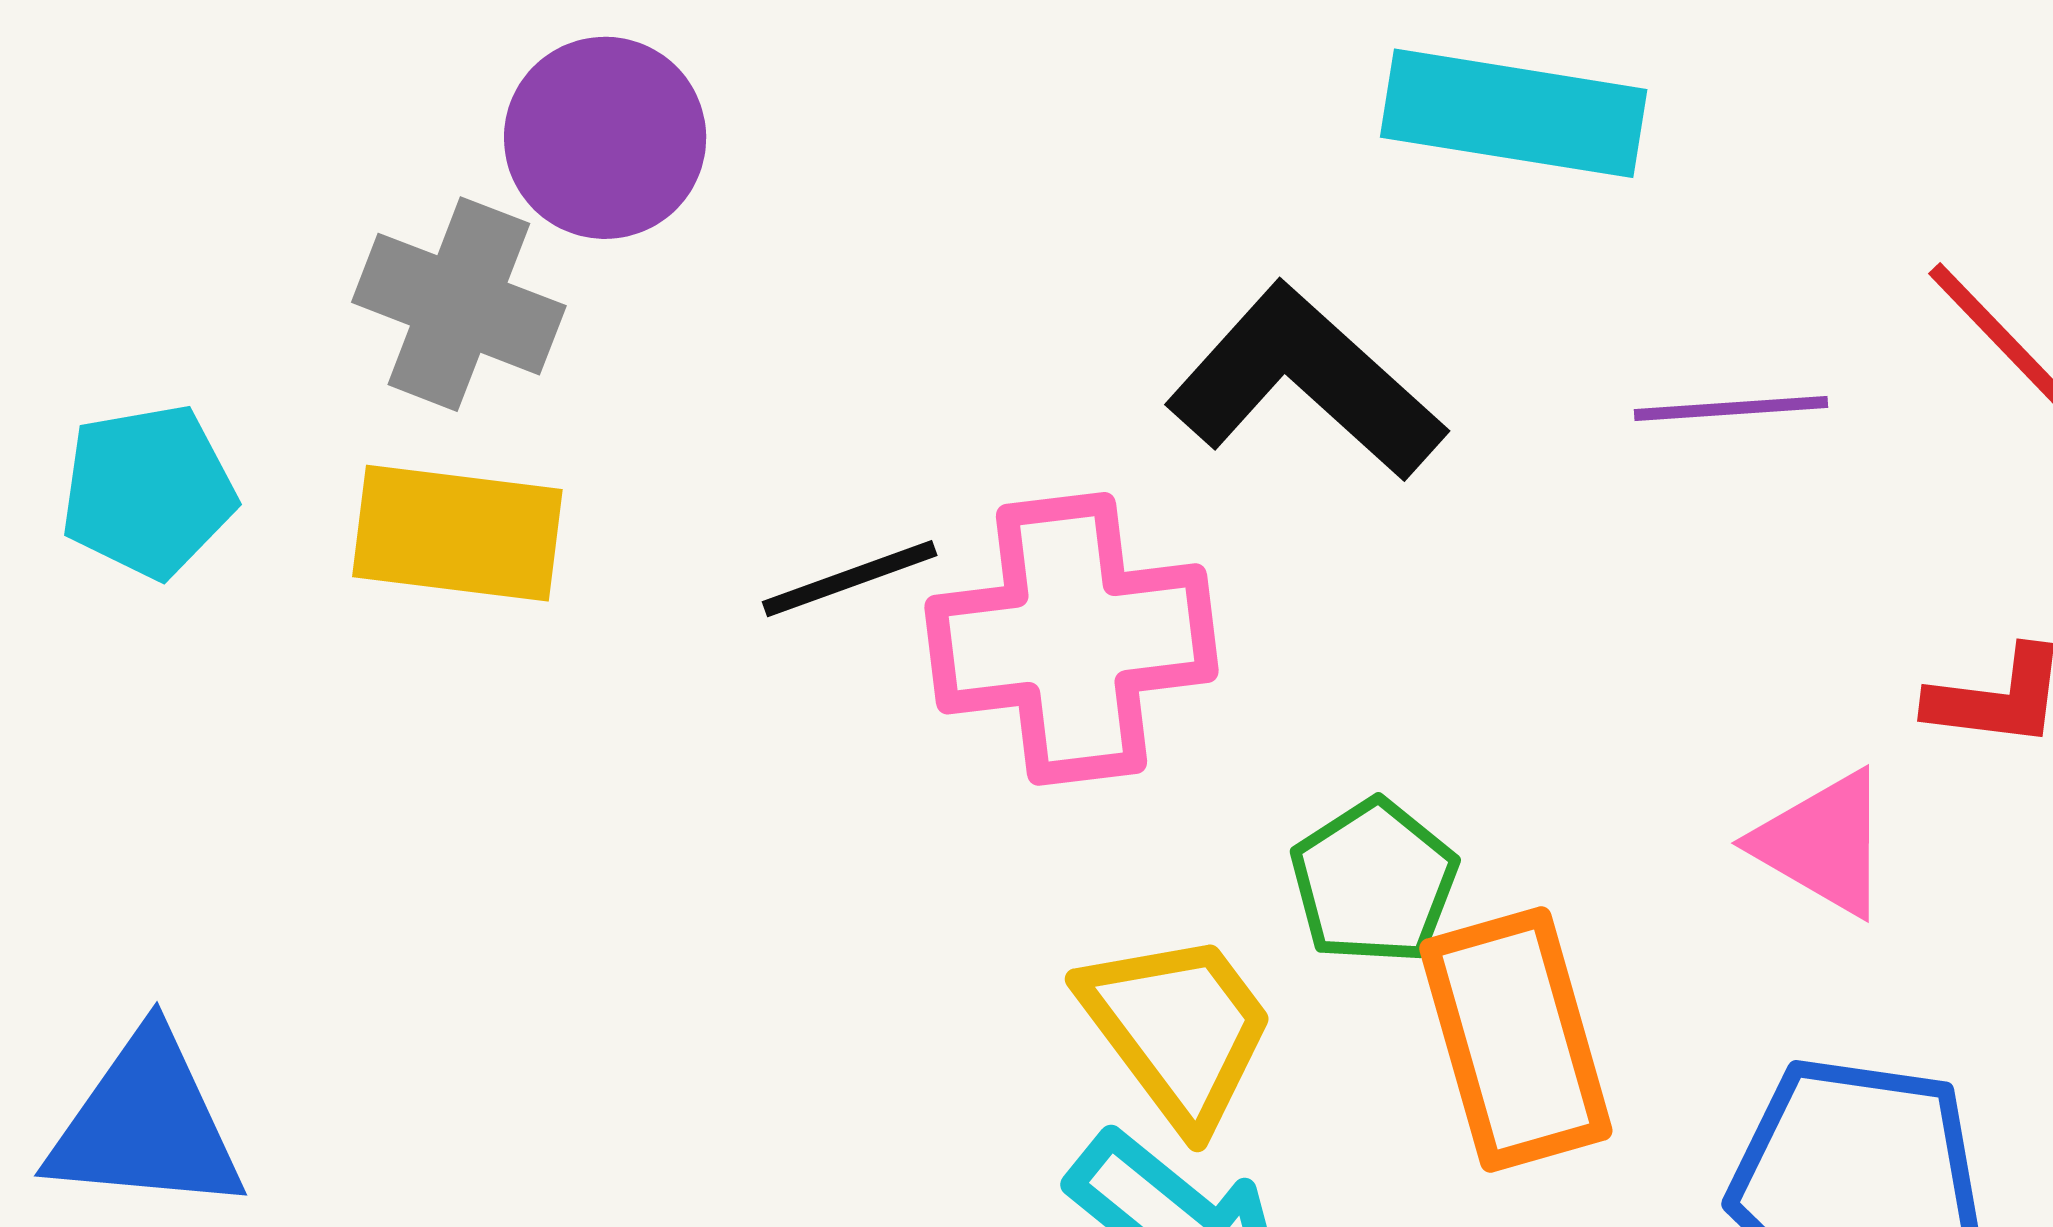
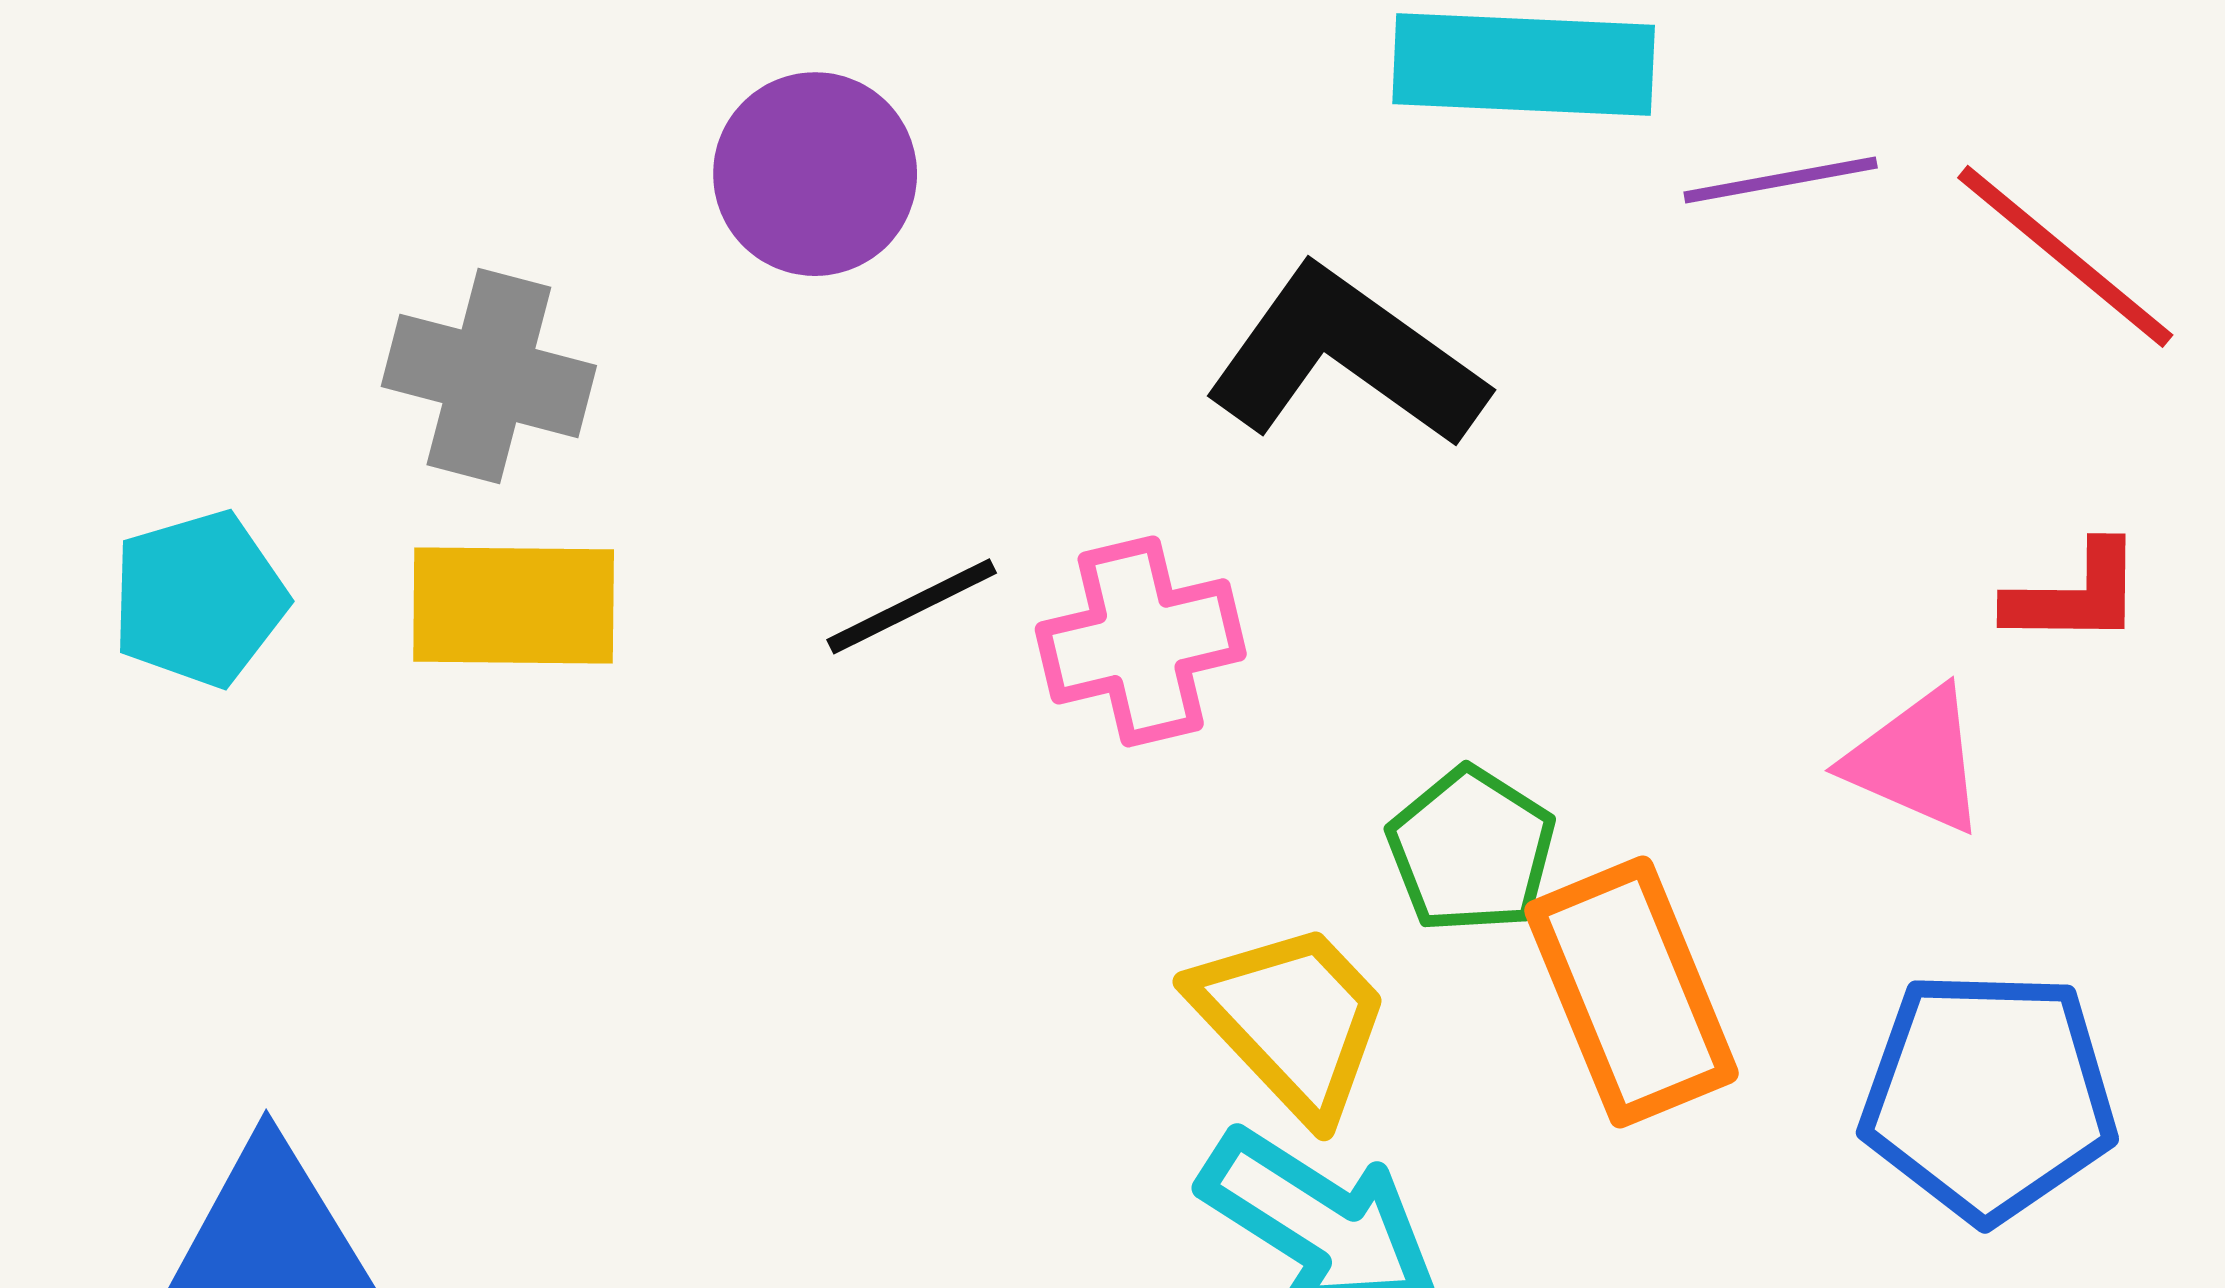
purple circle: (605, 138) -> (815, 174), moved
purple line: (1731, 409) -> (1781, 180), moved
pink cross: (1071, 639) -> (1141, 641), size x0.7

